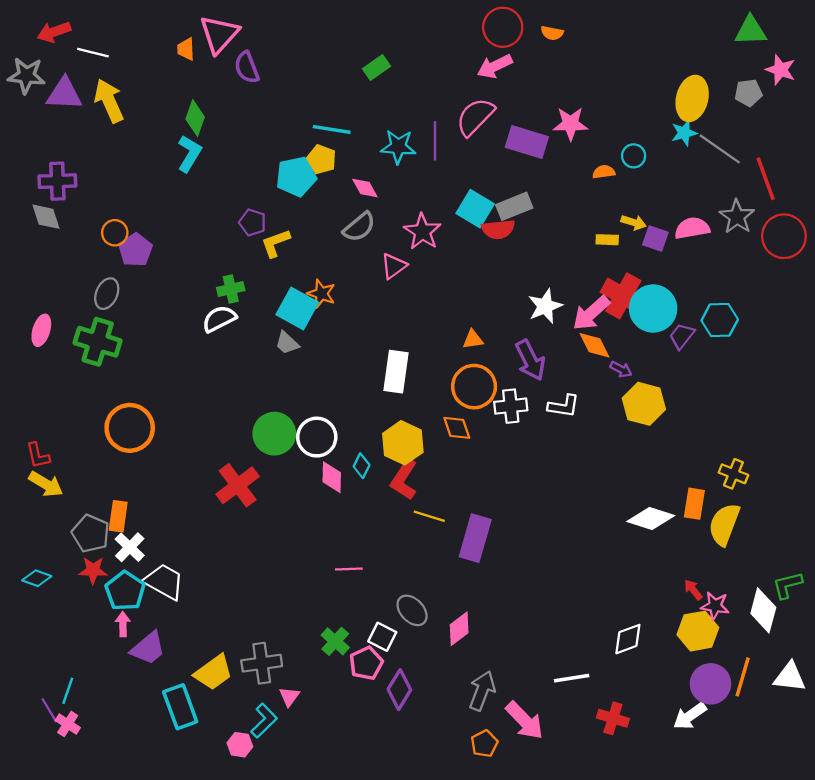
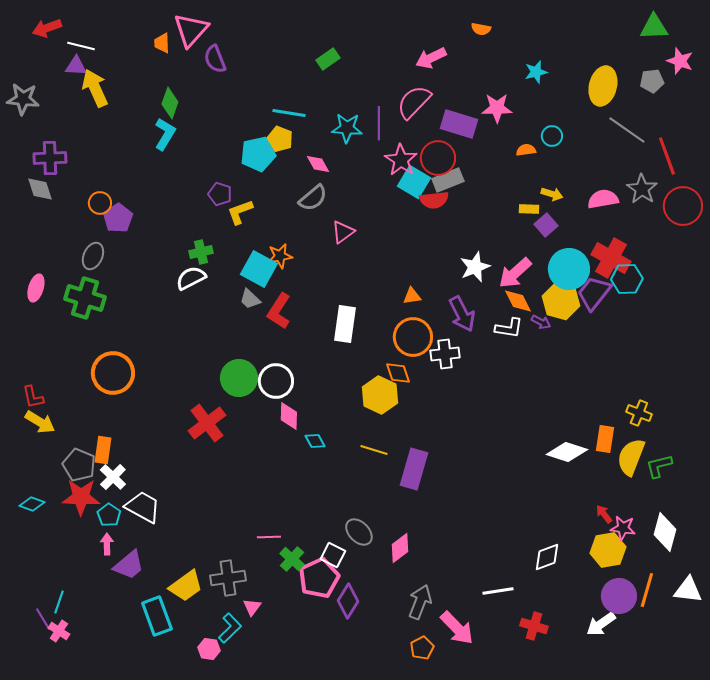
red circle: (503, 27) -> (438, 158), moved
gray star: (26, 76) -> (23, 99), moved
purple triangle: (64, 94) -> (76, 66), moved, size x0.7
cyan star: (684, 133) -> (536, 72), moved
pink star: (422, 232) -> (401, 160), moved
purple square: (655, 238) -> (546, 225), moved, turned 30
orange star: (321, 294) -> (280, 256), turned -30
red cross: (623, 296) -> (611, 258), moved
purple trapezoid: (682, 336) -> (594, 293), size x1.5
yellow hexagon: (644, 404) -> (561, 301), moved
white L-shape: (564, 406) -> (509, 328), moved
yellow hexagon: (403, 443) -> (380, 395), moved
cyan diamond: (362, 466) -> (315, 441), moved, turned -55
red L-shape: (404, 480) -> (279, 311), moved
pink line: (349, 569) -> (269, 537), moved
red star: (93, 570) -> (81, 497), size x1.5
green L-shape: (787, 585) -> (659, 466), moved
cyan pentagon: (125, 591) -> (109, 515), size x0.7
pink pentagon: (366, 663) -> (319, 578), size x1.4

